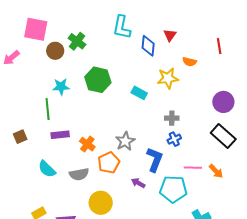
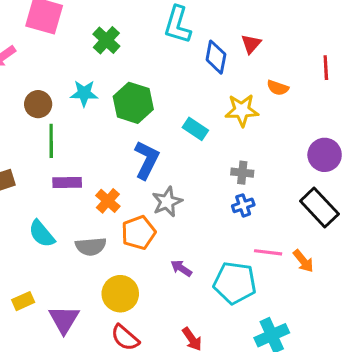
brown circle: (55, 51) -> (38, 104), moved
cyan star: (61, 87) -> (84, 93), moved
blue L-shape: (155, 160) -> (147, 160), moved

